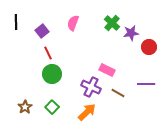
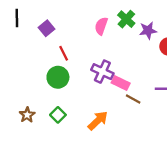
pink semicircle: (73, 23) -> (101, 26), moved
red line: (48, 53) -> (64, 53), moved
pink rectangle: (107, 70) -> (121, 83), moved
purple cross: (91, 87) -> (102, 72), moved

